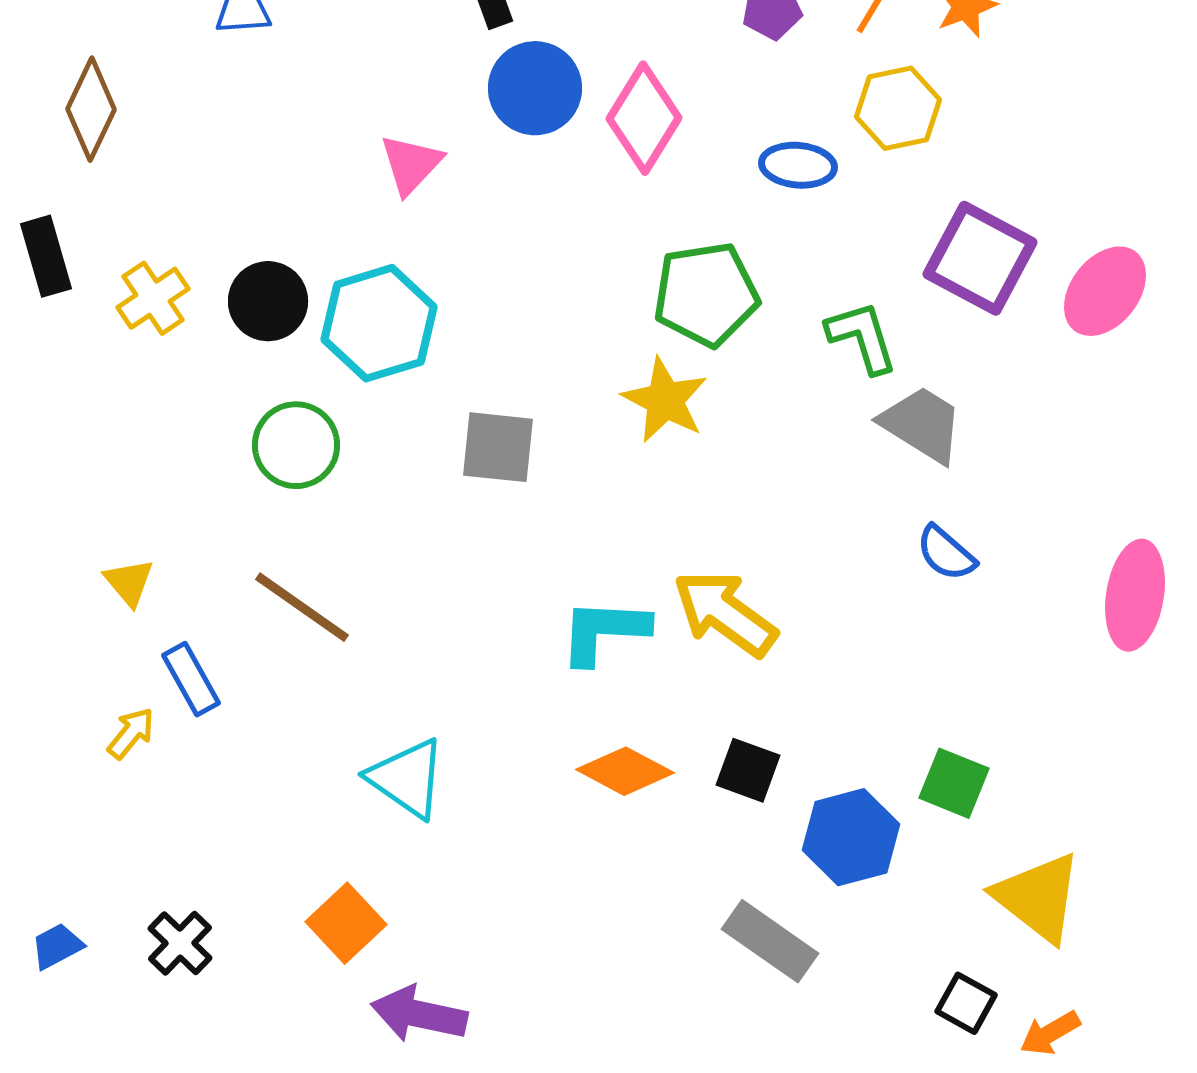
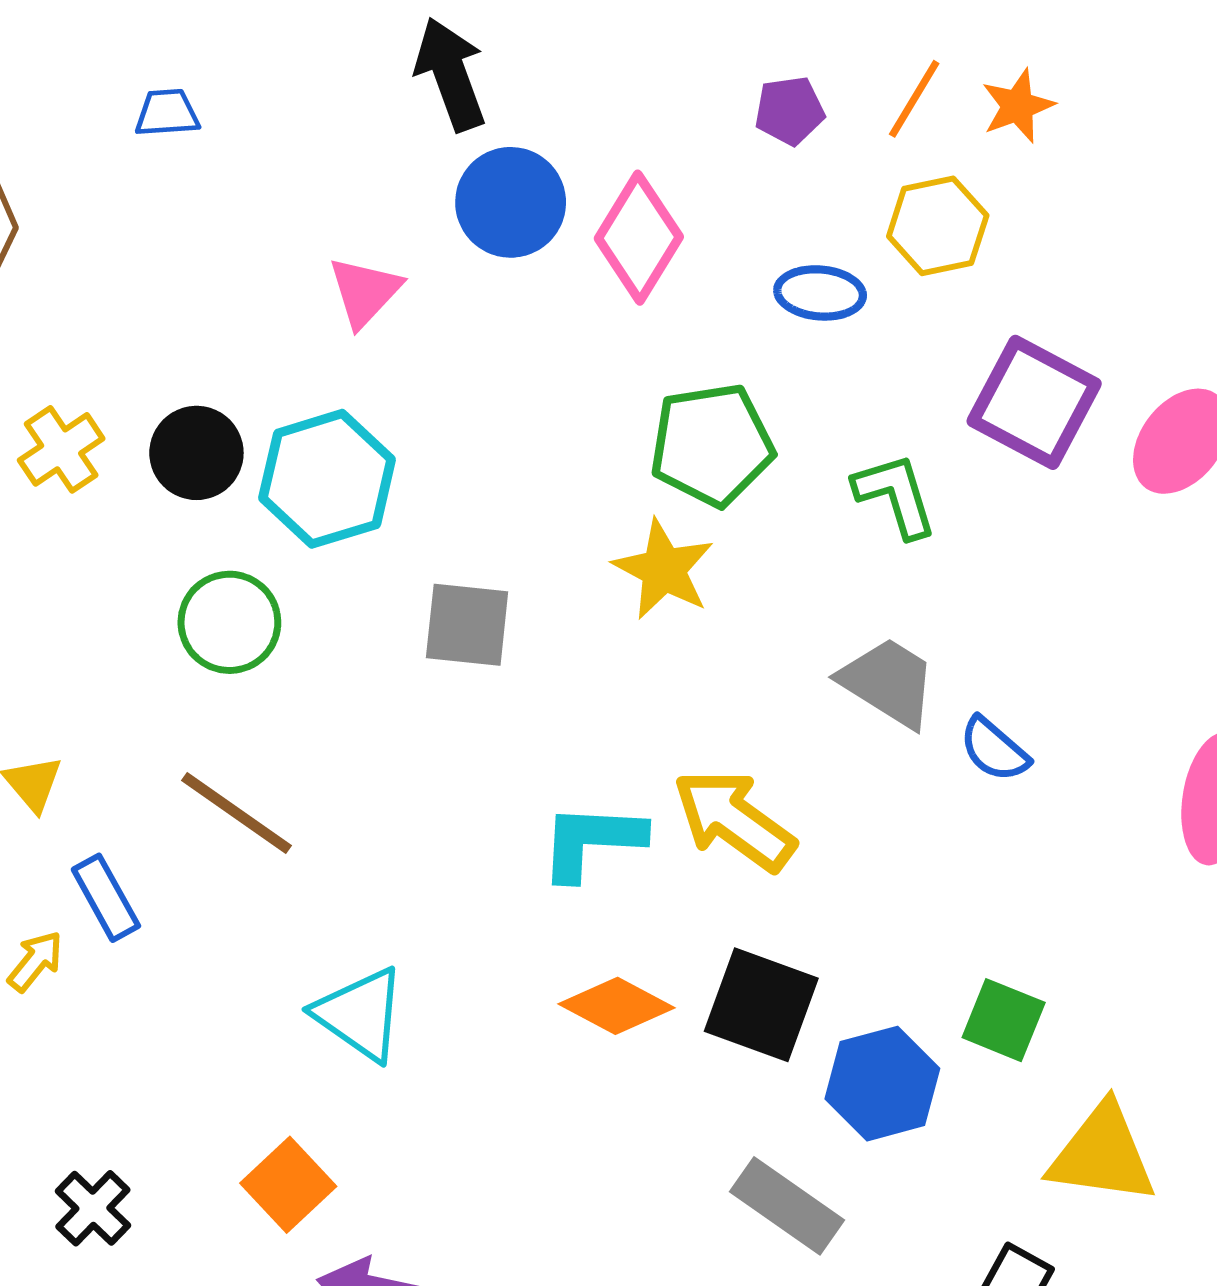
gray trapezoid: (922, 424) -> (888, 682), moved
black square: (748, 770) -> (761, 1005), size x1.5
yellow triangle: (1038, 897) -> (1102, 1154), turned -30

